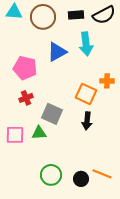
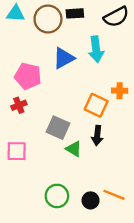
black rectangle: (76, 15) -> (75, 13), moved
red cross: (26, 98) -> (19, 105), moved
green triangle: (39, 133) -> (74, 149), moved, turned 35

